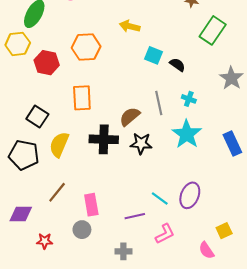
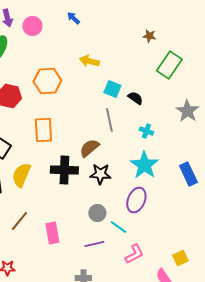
gray line: (159, 103) -> (109, 120), moved
purple ellipse: (190, 195) -> (136, 200), moved
gray circle: (82, 230) -> (97, 213), moved
pink L-shape: (165, 234) -> (134, 254), moved

